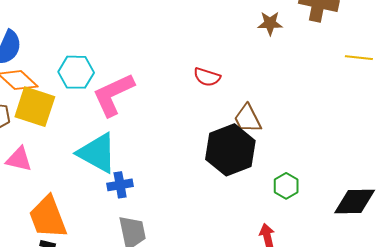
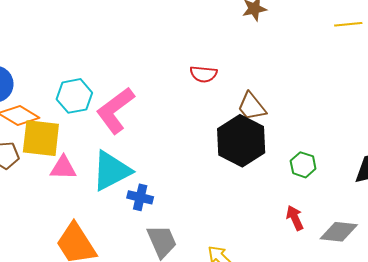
cyan triangle: (97, 153) -> (111, 171), turned -45
pink triangle: (19, 159) -> (63, 168), moved
blue cross: (120, 185) -> (140, 197), turned 35

